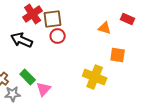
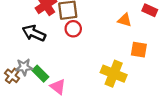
pink triangle: (44, 89) -> (58, 87), turned -35
gray star: (13, 94) -> (24, 67), moved

